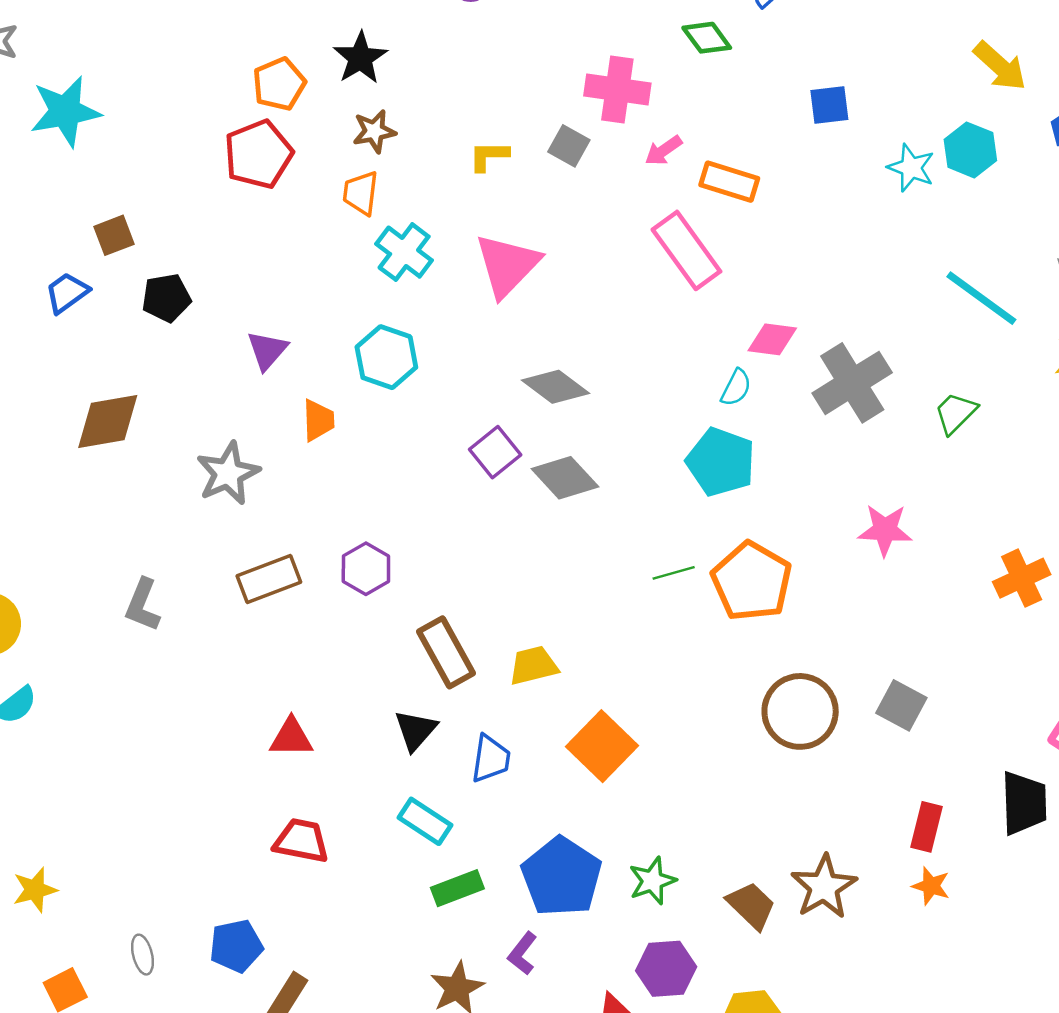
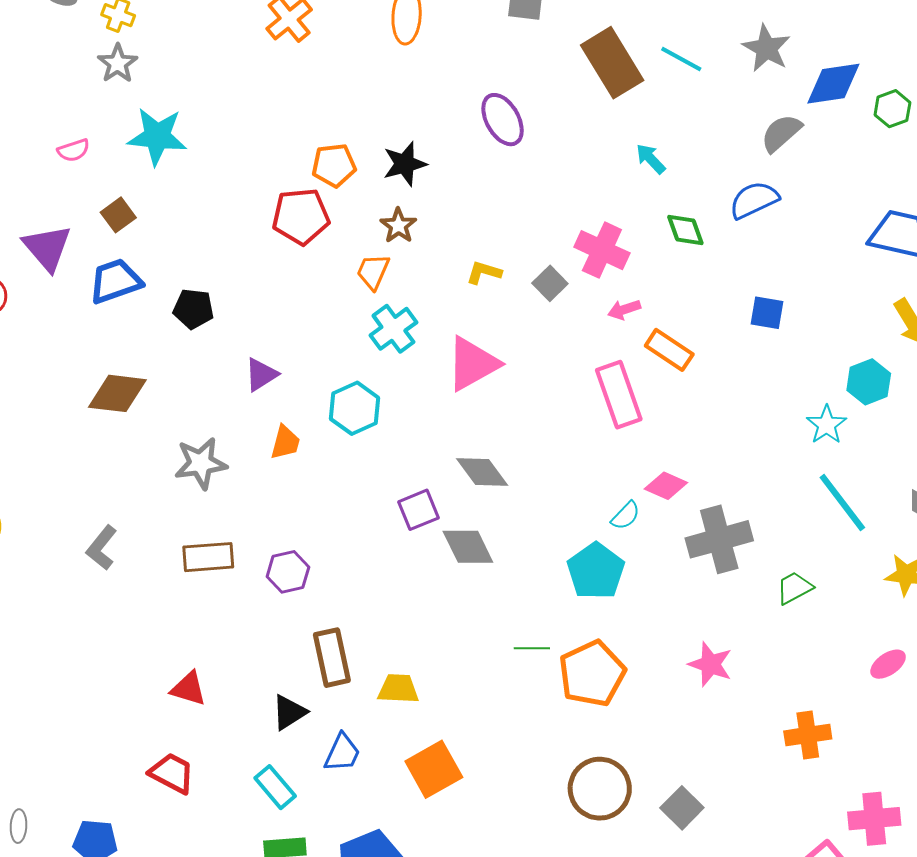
brown star: (374, 131) -> (398, 226), turned 30
cyan star: (911, 168) -> (827, 425), moved
brown square: (114, 235) -> (118, 215), moved, turned -32
blue trapezoid: (67, 293) -> (115, 281), size x1.4

